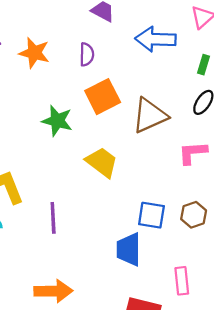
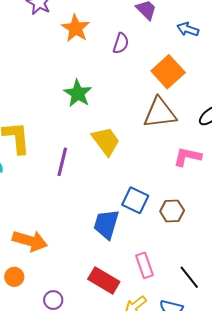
blue arrow: (156, 39) -> (188, 29), moved, size x0.6
orange square: (103, 97) -> (168, 72), moved, turned -32
purple line: (53, 218) -> (62, 162), moved
pink rectangle: (182, 281) -> (145, 265), turned -30

